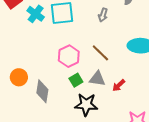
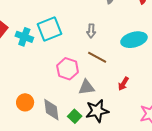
gray arrow: (103, 15) -> (91, 31), moved
gray triangle: (97, 79) -> (86, 87), moved
green square: (76, 80) -> (75, 116), moved

